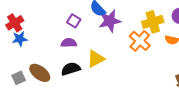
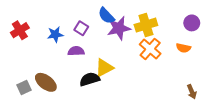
yellow cross: (153, 22) -> (146, 25), moved
blue star: (20, 39) -> (55, 34), moved
black semicircle: (71, 69) -> (90, 79), moved

